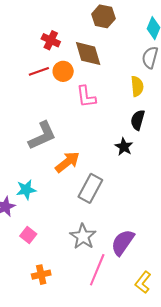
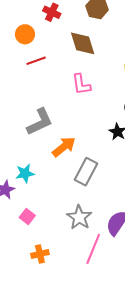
red cross: (51, 40) -> (52, 12), moved
orange circle: (63, 71) -> (25, 34), moved

